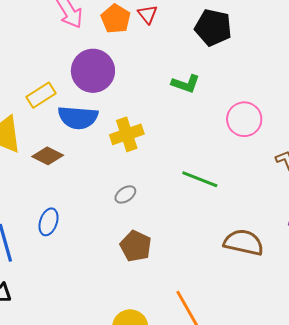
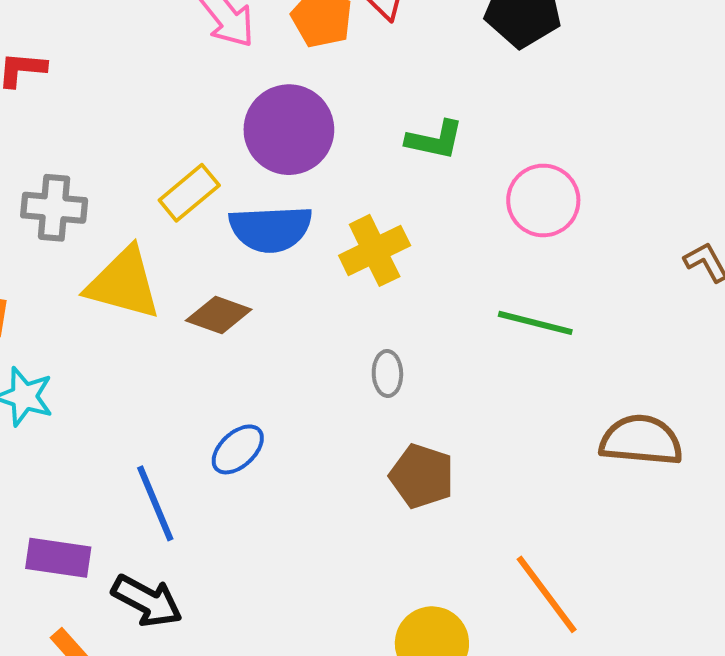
green L-shape: (186, 84) -> (435, 140), moved
pink circle: (244, 119) -> (543, 200), moved
gray ellipse: (125, 194) -> (387, 373), turned -50
blue ellipse: (49, 222) -> (238, 449), turned 36

